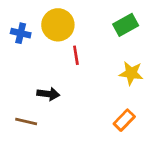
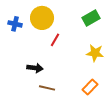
red line: (76, 55) -> (55, 40), turned 40
brown line: (26, 122) -> (47, 88), moved

